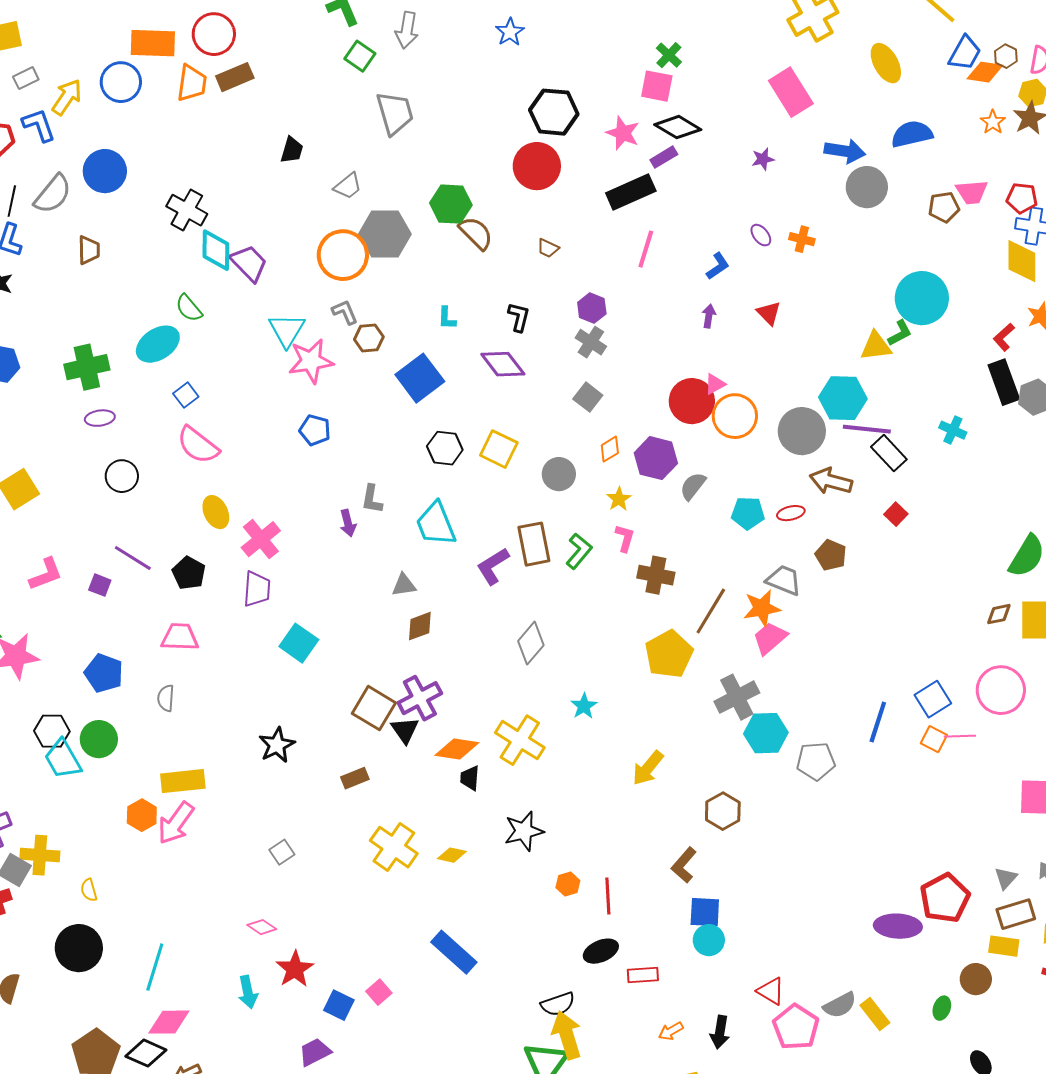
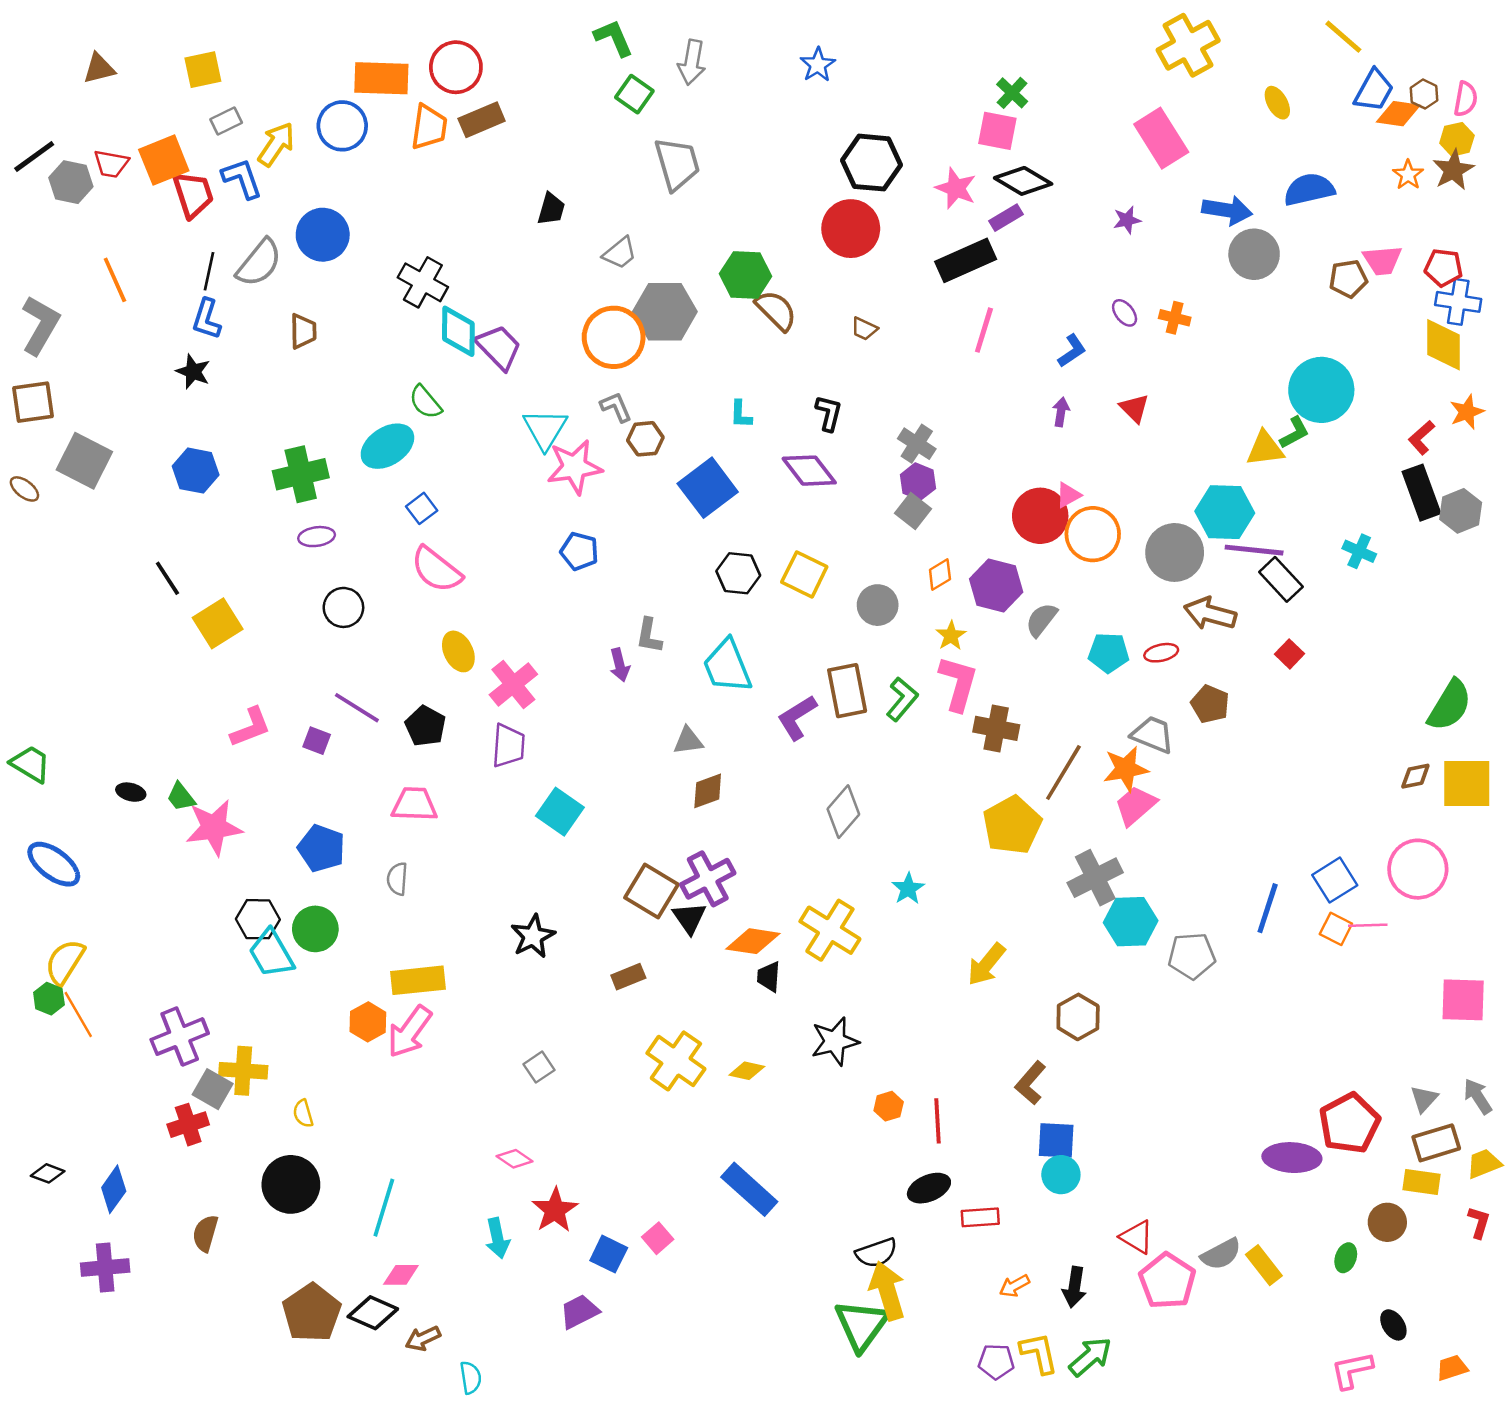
yellow ellipse: (886, 63) -> (1277, 103), size x0.7
purple hexagon: (592, 308) -> (918, 482), moved
pink L-shape: (625, 538) -> (958, 683), size x1.6
pink diamond: (169, 1022) -> (401, 1275), size x0.7

